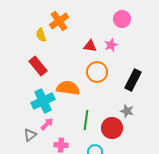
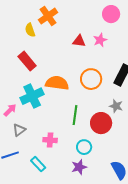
orange circle: (97, 72) -> (91, 79), moved
pink arrow: (47, 124) -> (10, 110), moved

